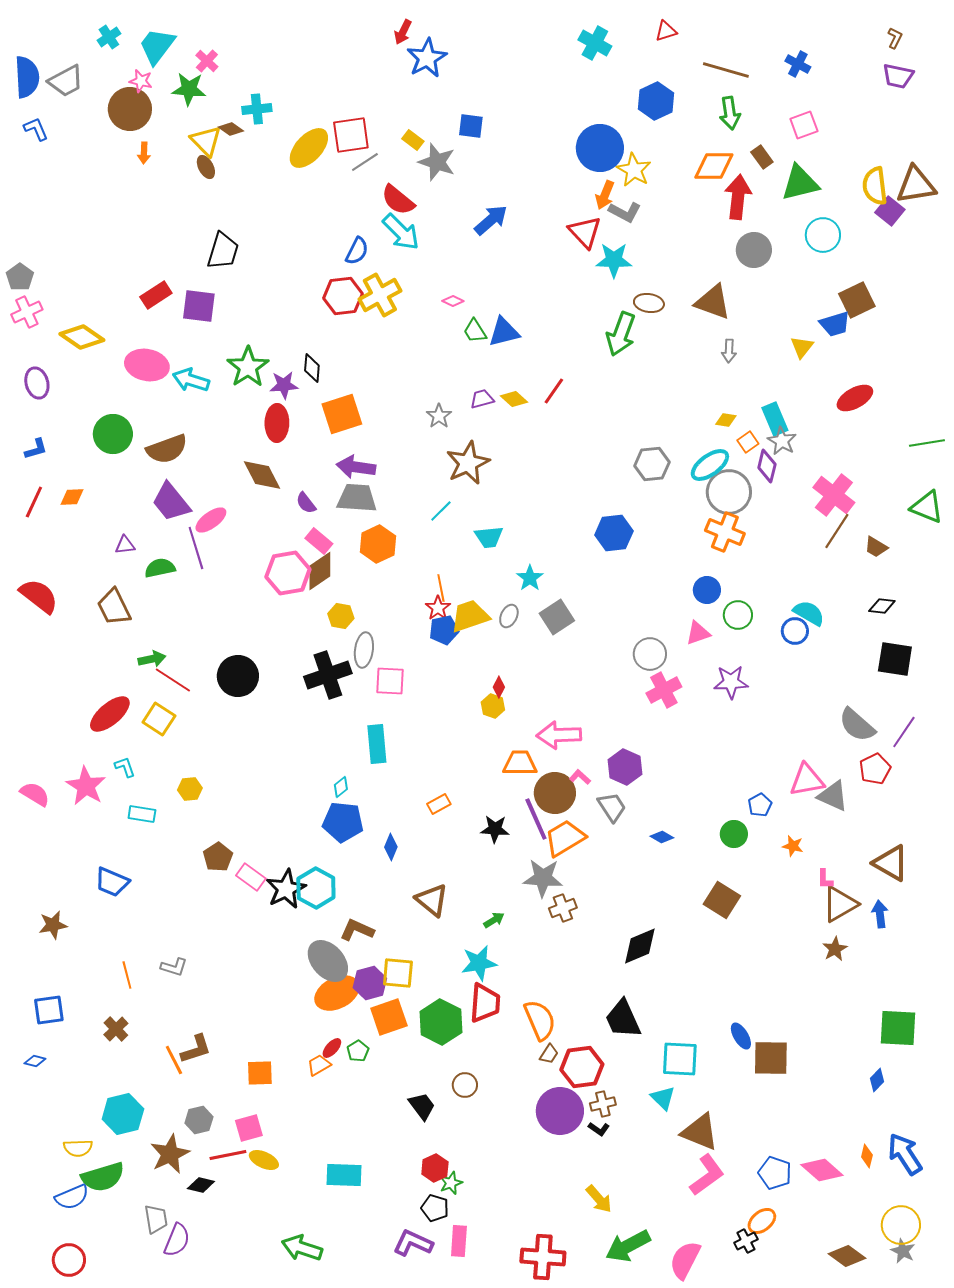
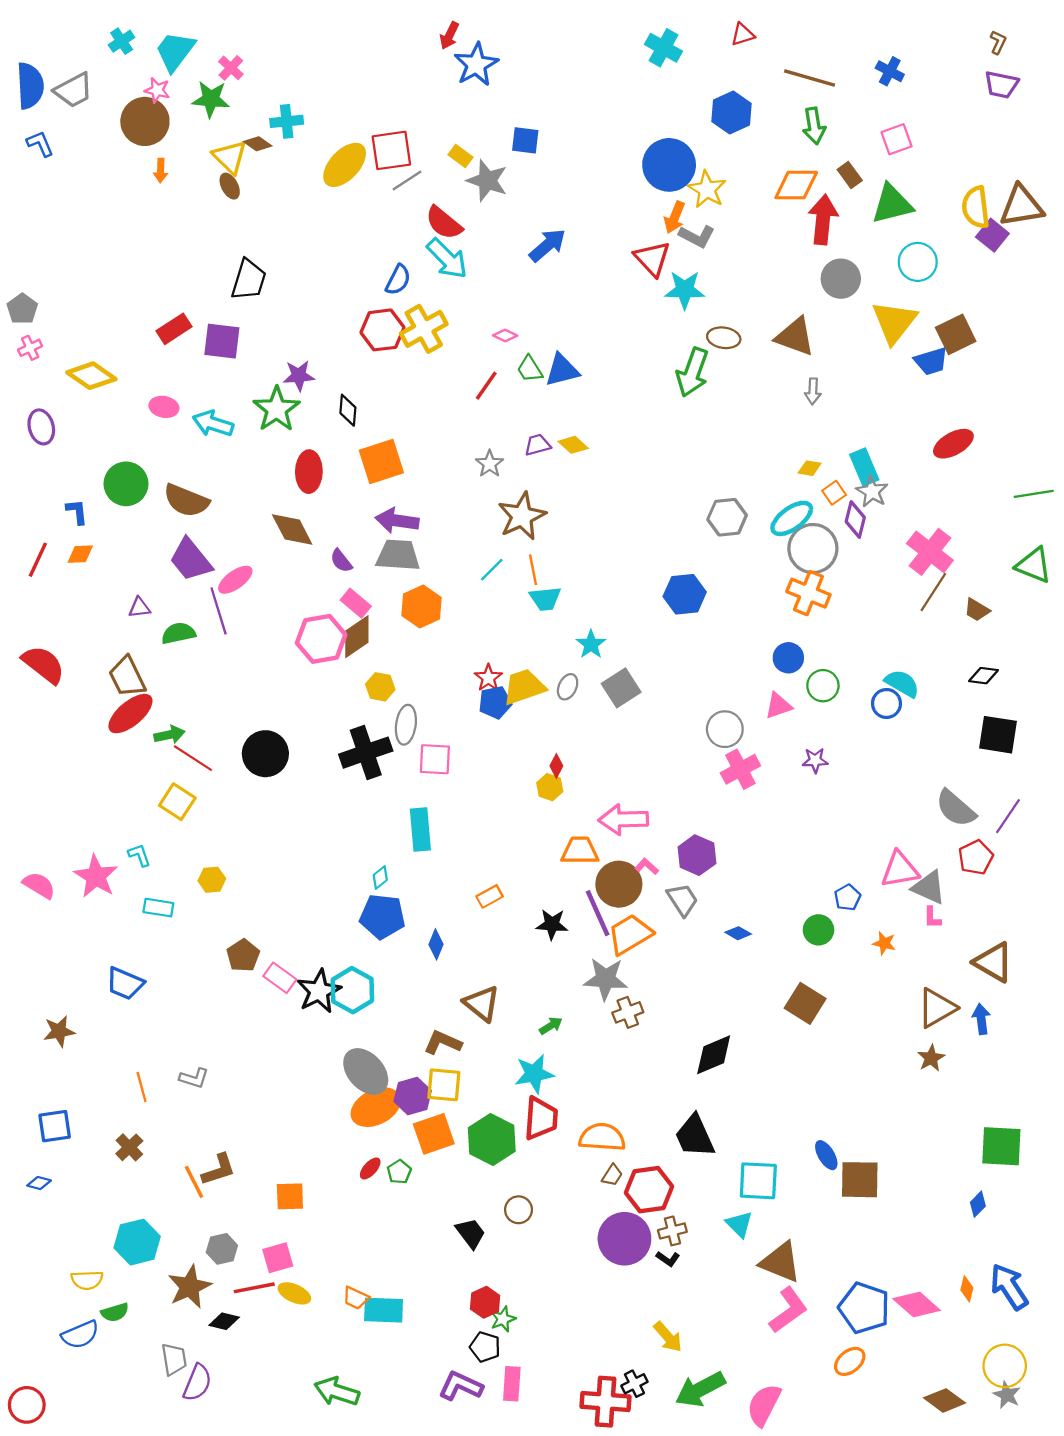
pink cross: (27, 312) -> (30, 348), size x0.7
yellow triangle: (802, 347) -> (894, 322), moved, size x1.8
pink ellipse: (147, 365) -> (164, 407), size x0.6
purple star: (284, 385) -> (299, 376), moved
red line: (554, 391) -> (486, 386), moved
blue L-shape: (36, 449) -> (77, 512), moved, turned -80
brown semicircle: (167, 449) -> (186, 501), turned 42
orange line: (441, 588) -> (533, 570), moved
purple star: (731, 682) -> (815, 760), size x0.7
red ellipse: (110, 714) -> (130, 714), moved
pink L-shape: (825, 879) -> (932, 918), moved
brown L-shape: (357, 930) -> (443, 1042), moved
orange semicircle: (540, 1020) -> (602, 1137), turned -63
orange trapezoid: (319, 1065) -> (356, 1298), moved, turned -125
blue pentagon: (775, 1173) -> (864, 1308), size x1.4
green semicircle: (103, 1177) -> (115, 1312), size x0.6
black cross: (746, 1241) -> (634, 1384), moved
red circle: (69, 1260) -> (27, 1405), moved

